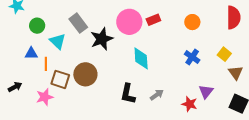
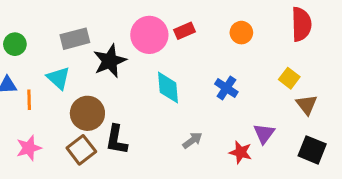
gray rectangle: (78, 23) -> (75, 39), turned -66
cyan triangle: (58, 41) -> (58, 78), moved
blue cross: (192, 57) -> (226, 88), moved
brown square: (60, 79) -> (81, 150), moved, turned 36
black L-shape: (128, 94) -> (116, 140), moved

